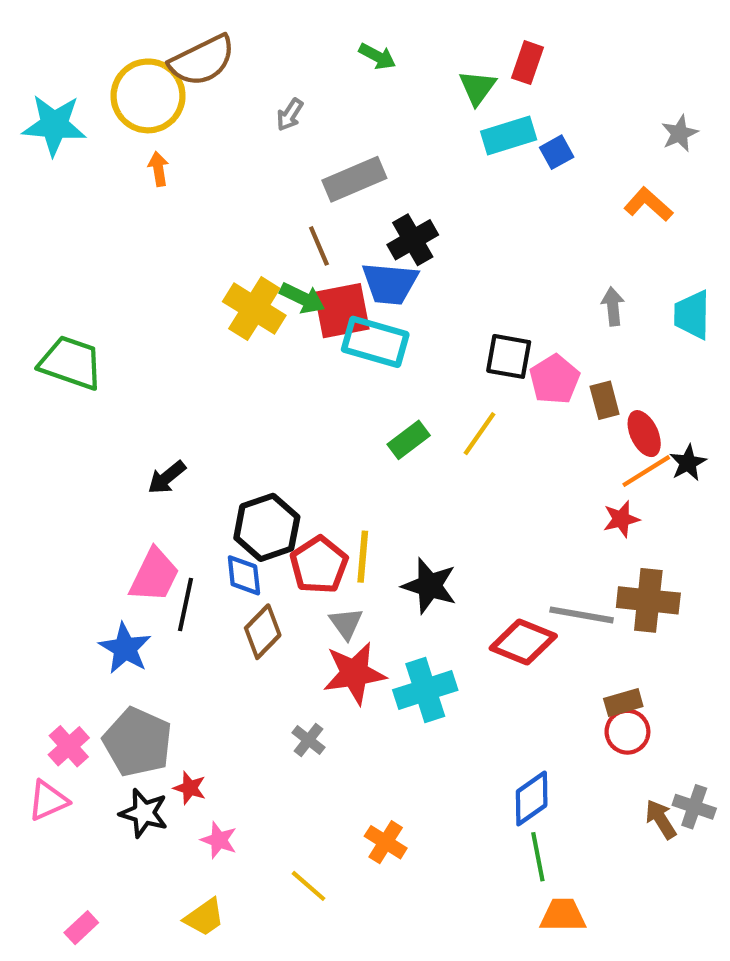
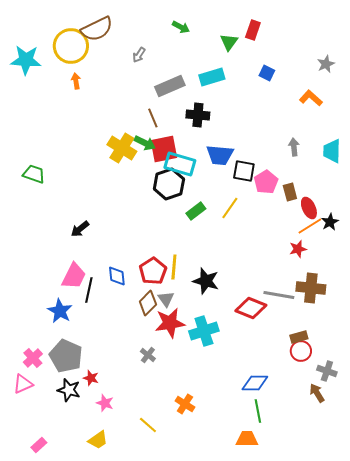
cyan rectangle: (509, 135) -> (212, 77), moved
blue square: (557, 152) -> (267, 73), turned -35
black cross: (413, 240) -> (198, 115), turned 35
blue trapezoid: (390, 284) -> (220, 155), moved
green trapezoid: (71, 363) -> (34, 174), size x0.7
black hexagon: (267, 527) -> (169, 184), moved
brown diamond: (263, 632) -> (148, 303), moved
blue diamond: (532, 798) -> (255, 383), turned 36
gray cross: (694, 807) -> (327, 371), moved
orange trapezoid: (563, 915) -> (247, 439), moved

